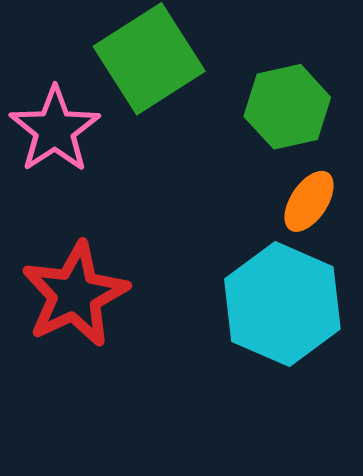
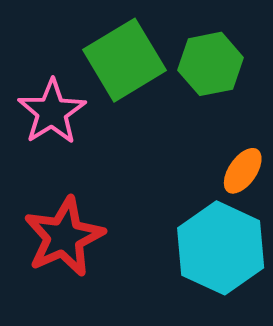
green hexagon: (287, 107) -> (211, 64), moved

